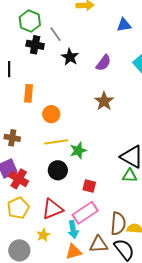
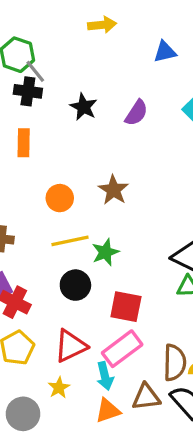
gray line: (55, 34) -> (35, 71), moved
orange rectangle: (28, 93) -> (24, 143), moved
brown star: (104, 101) -> (113, 190), moved
red square: (89, 186) -> (126, 307), size x1.5

